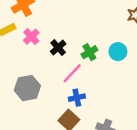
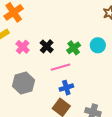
pink cross: (31, 37) -> (23, 47), moved
pink line: (72, 73) -> (60, 67), turned 36

